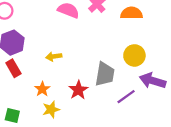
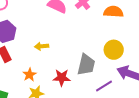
red star: (78, 90) -> (62, 78), turned 30

